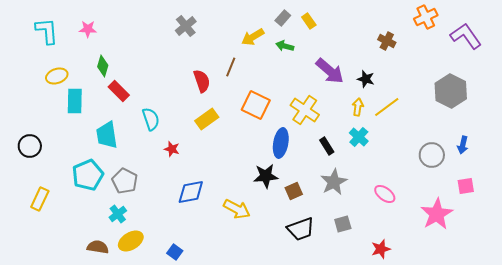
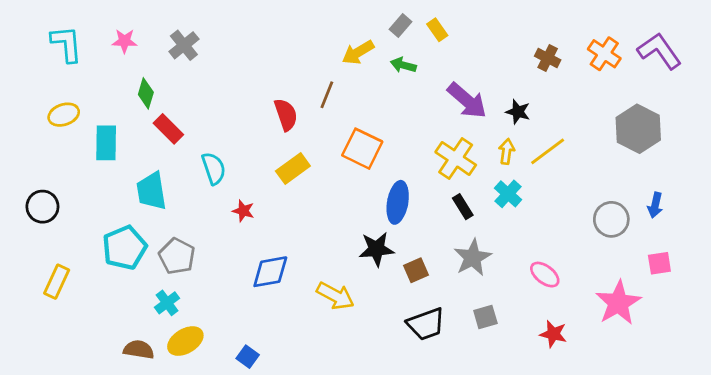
orange cross: (426, 17) -> (604, 54), moved, turned -30
gray cross: (186, 26) -> (184, 45), moved
yellow ellipse: (57, 76) -> (64, 115), moved
yellow cross: (305, 110) -> (456, 158), moved
red star: (381, 249) -> (553, 334), moved, turned 30

